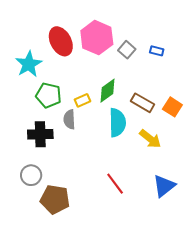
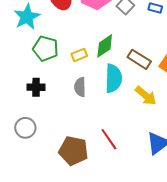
gray semicircle: (69, 119) -> (80, 87), moved
black cross: (40, 134) -> (36, 87), size x0.7
brown pentagon: (55, 199) -> (73, 151), moved

